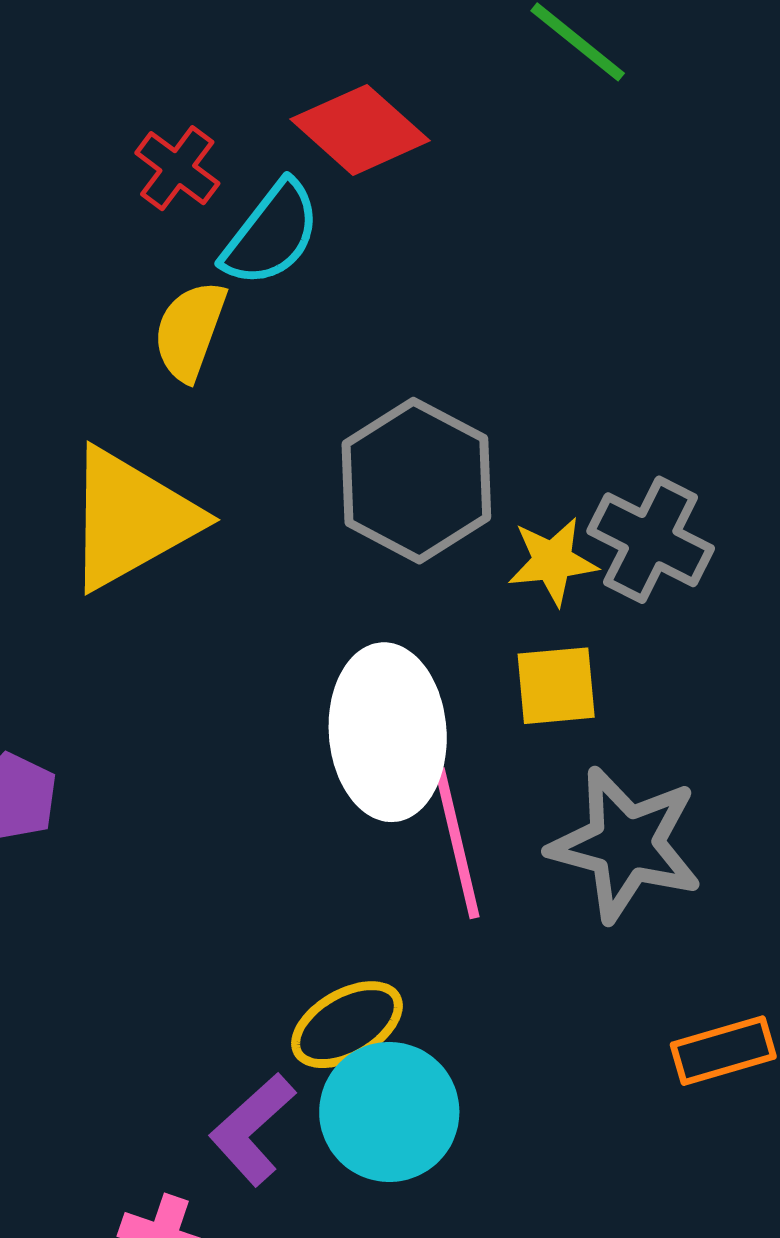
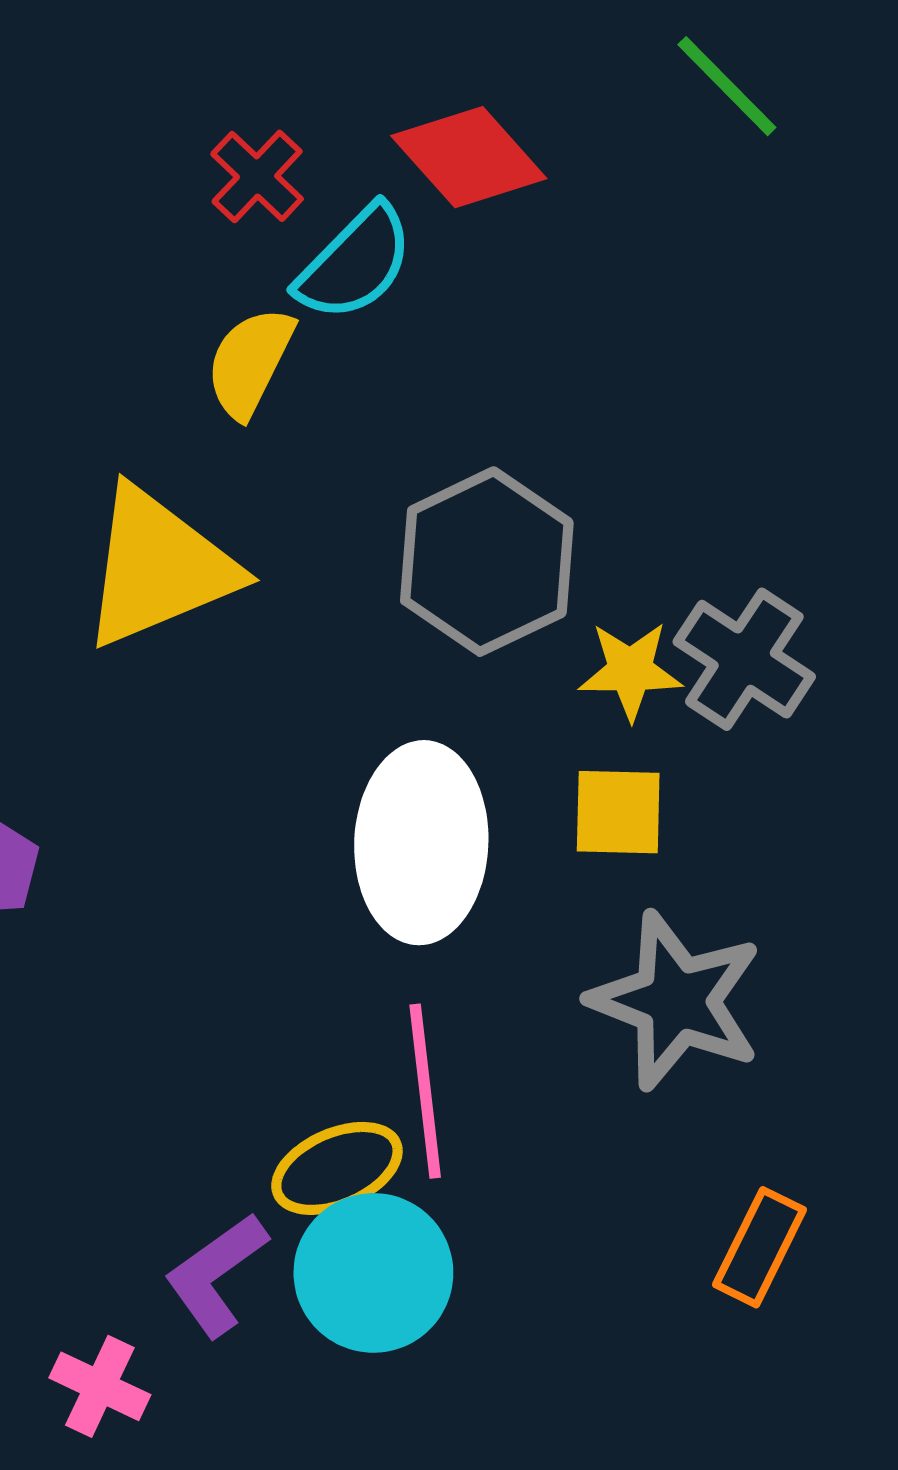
pink line: (457, 843) -> (425, 1091), moved
orange rectangle: (723, 1051) -> (760, 1247), turned -54

